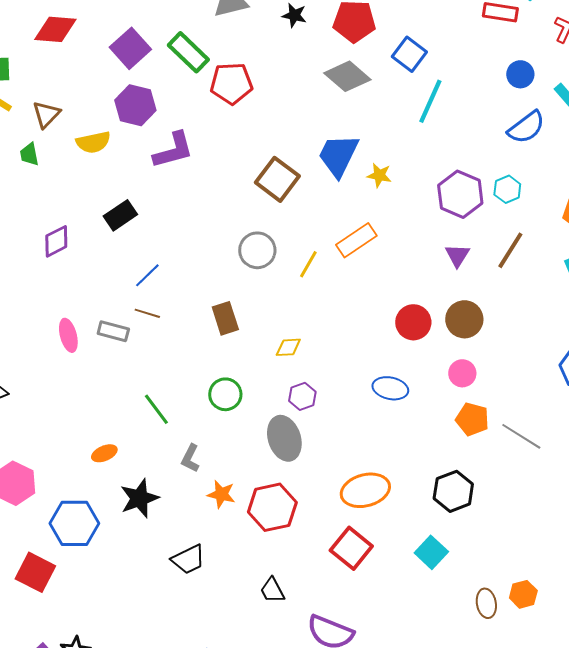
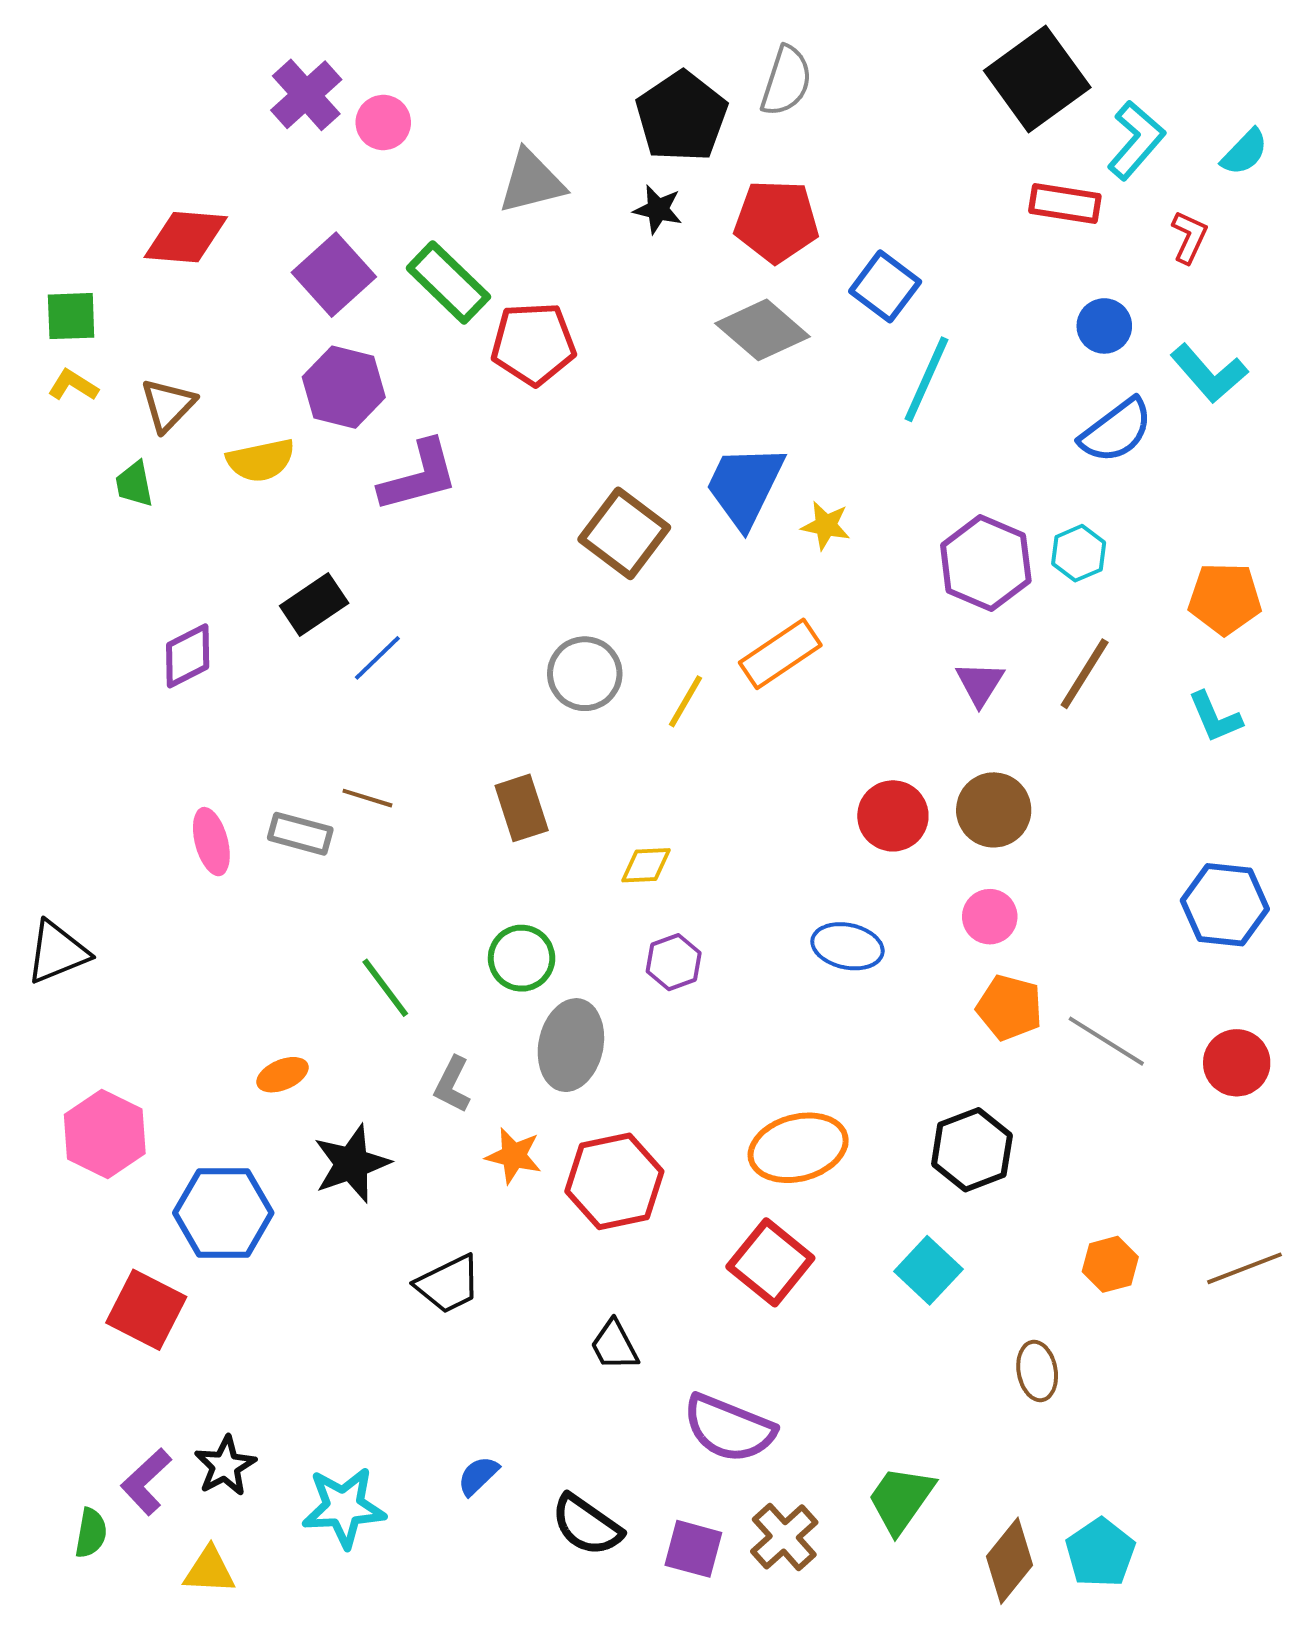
blue line: (147, 275) -> (377, 658), moved
gray ellipse: (284, 438) -> (571, 1045), moved, turned 30
orange hexagon: (523, 594) -> (1110, 1264), moved

